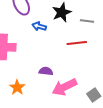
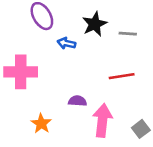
red line: (77, 43) -> (122, 76), moved
pink arrow: (64, 87) -> (102, 120), turned 125

